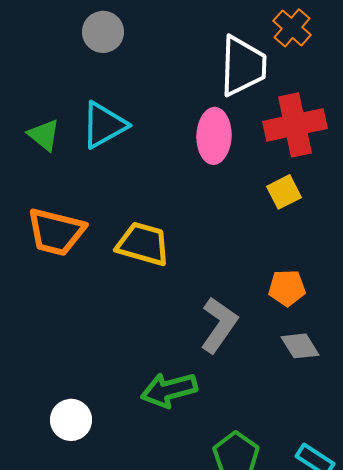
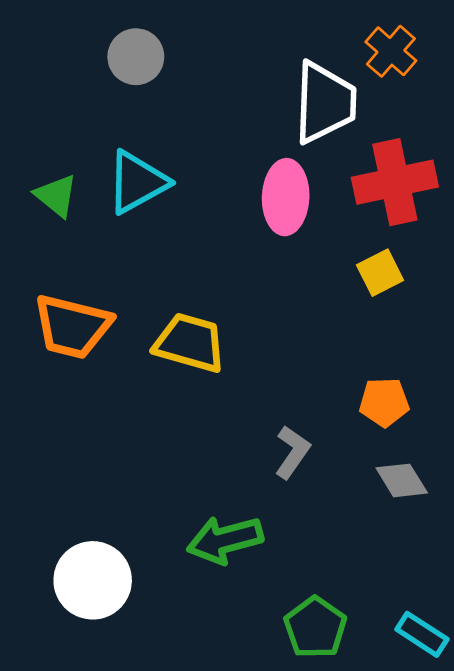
gray L-shape: (219, 325) -> (292, 452), size x0.7
white circle: (71, 420) -> (93, 580), size x1.4

